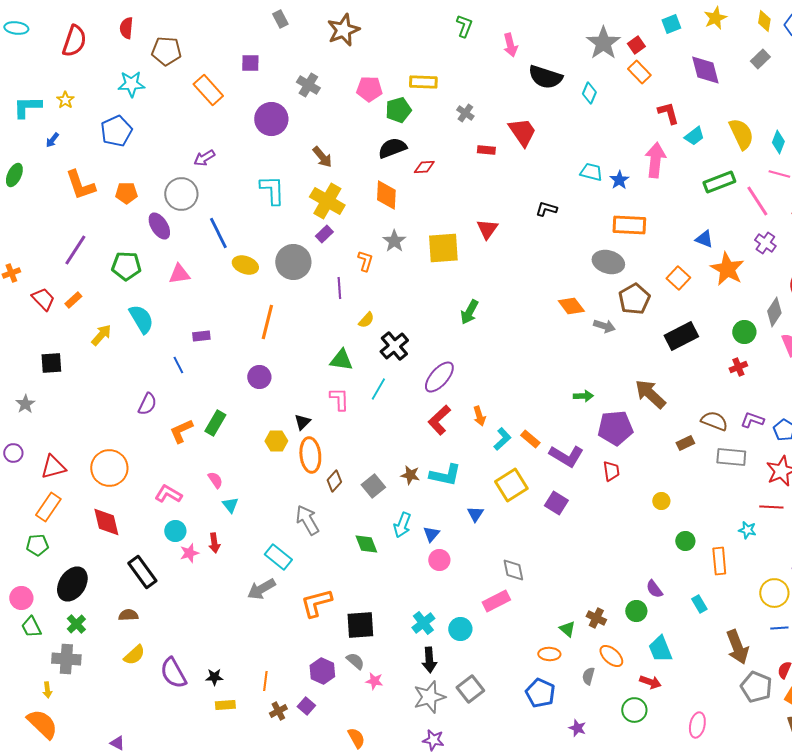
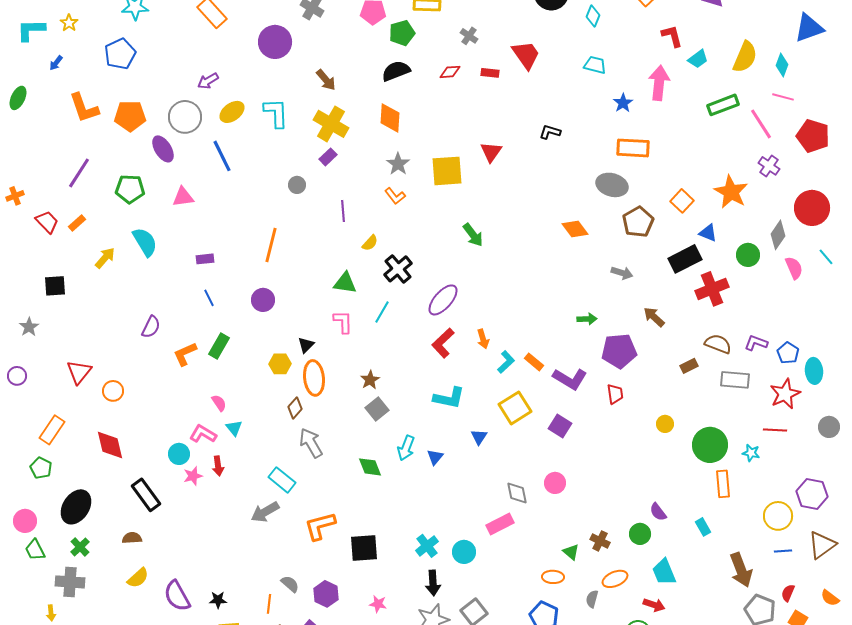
yellow semicircle: (741, 134) -> (745, 57), turned 48
red diamond: (424, 167) -> (450, 72), moved
cyan trapezoid: (591, 172) -> (595, 65), moved
orange pentagon: (126, 193) -> (130, 116), size x1.4
blue triangle: (704, 239) -> (708, 233), moved
orange L-shape: (365, 261) -> (395, 196), moved, turned 125
gray circle: (293, 262) -> (297, 185), size x0.5
yellow ellipse: (245, 265) -> (232, 112), moved, turned -55
green arrow: (469, 312) -> (473, 235), turned -65
gray arrow: (604, 326) -> (622, 273), moved
blue line: (178, 365) -> (209, 298), moved
red cross: (738, 367) -> (712, 289), moved, size x1.8
brown arrow: (650, 394) -> (654, 317), size x0.7
red triangle: (53, 467) -> (79, 372), moved, turned -36
orange circle: (109, 468) -> (113, 391), size x0.6
brown star: (410, 475) -> (370, 380), moved, turned 30
brown diamond: (334, 481) -> (295, 408), moved
pink L-shape: (168, 494) -> (203, 434), moved
green circle: (685, 541) -> (710, 445), moved, size x1.8
green pentagon: (37, 545) -> (41, 468), turned 30
pink circle: (439, 560) -> (555, 483), moved
orange ellipse: (611, 656) -> (615, 579), turned -65
gray semicircle: (355, 661) -> (290, 584), moved

